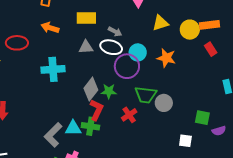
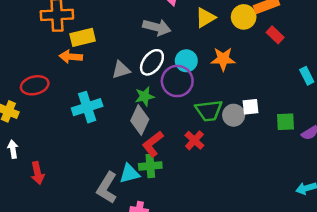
yellow rectangle: (86, 18) -> (83, 37), moved
gray arrow: (115, 32) -> (157, 27), moved, size x1.5
white ellipse: (111, 47) -> (152, 62), turned -55
green star: (109, 91) -> (145, 96), moved
red L-shape: (96, 110) -> (153, 144), turned -140
white square: (185, 141) -> (251, 107), moved

